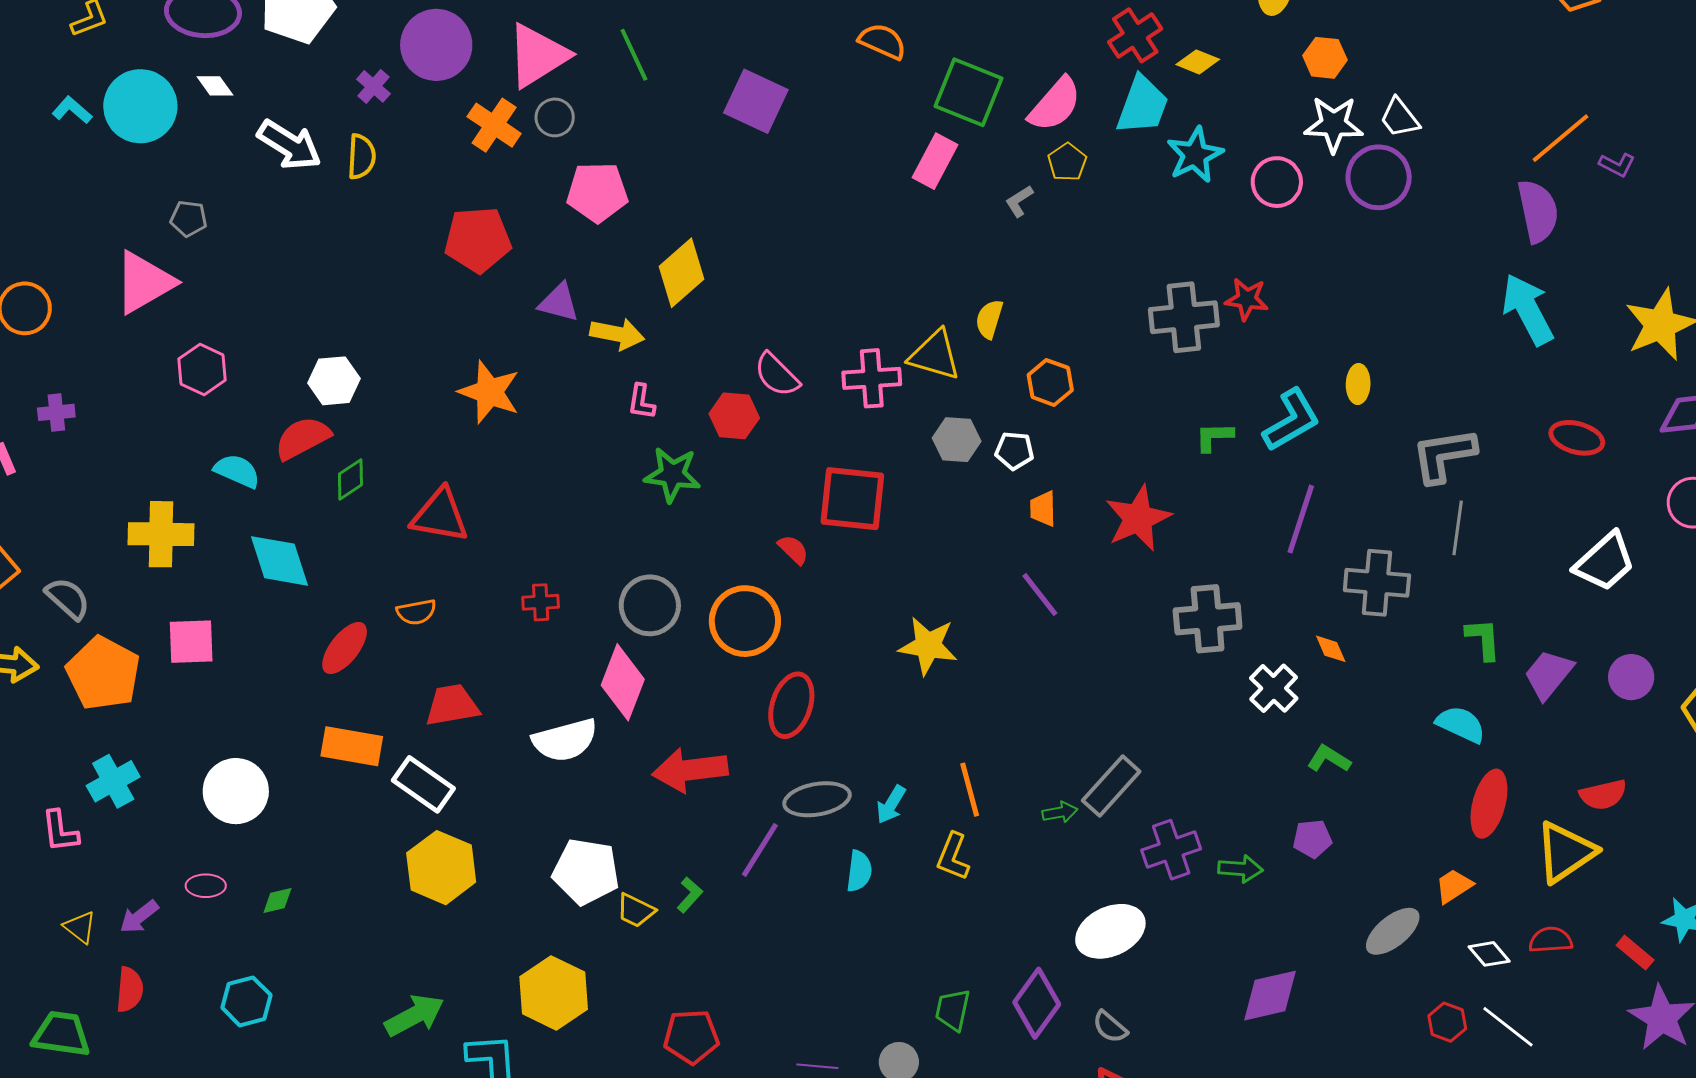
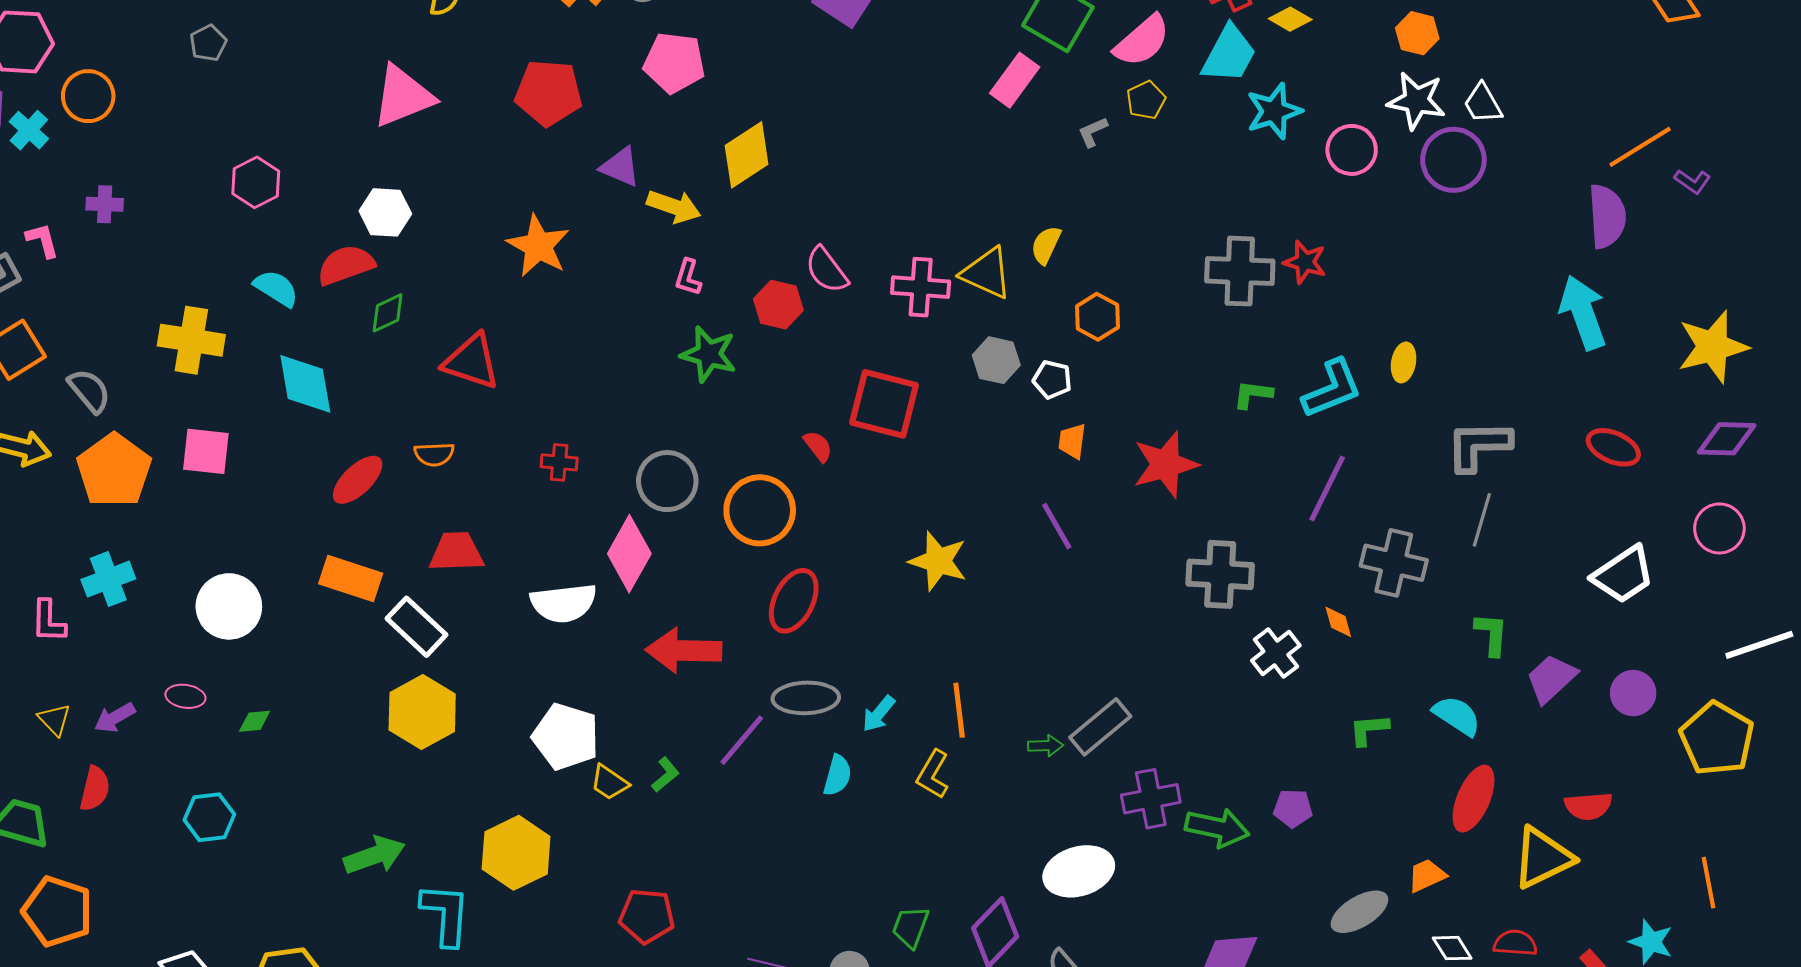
gray pentagon: (189, 219) -> (208, 43), moved, turned 30
pink triangle: (144, 282) -> (403, 96), moved
green L-shape: (1329, 759) -> (1369, 729), moved, turned -45
green arrow: (1241, 869) -> (1217, 828), size x1.4

